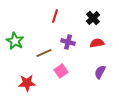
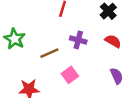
red semicircle: (97, 43) -> (113, 41), turned 40
purple semicircle: (100, 72) -> (117, 76), turned 128

